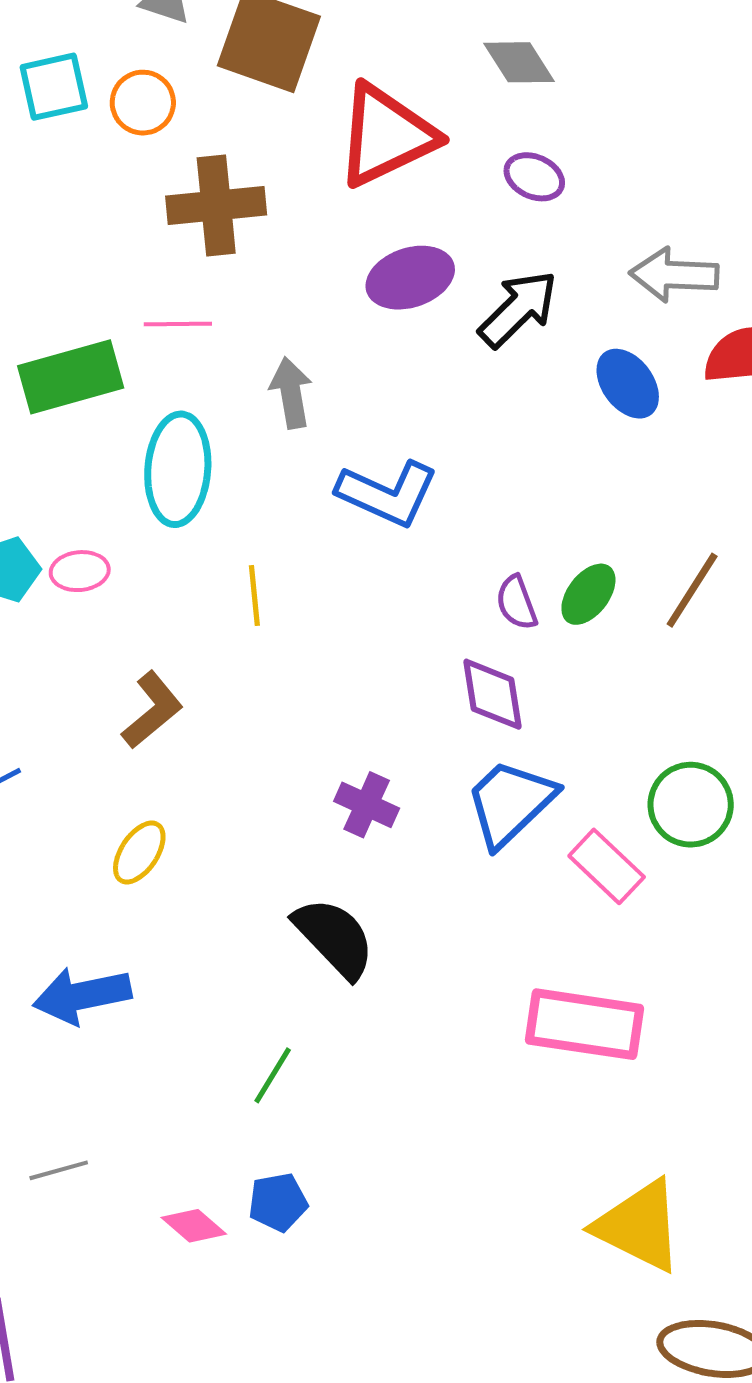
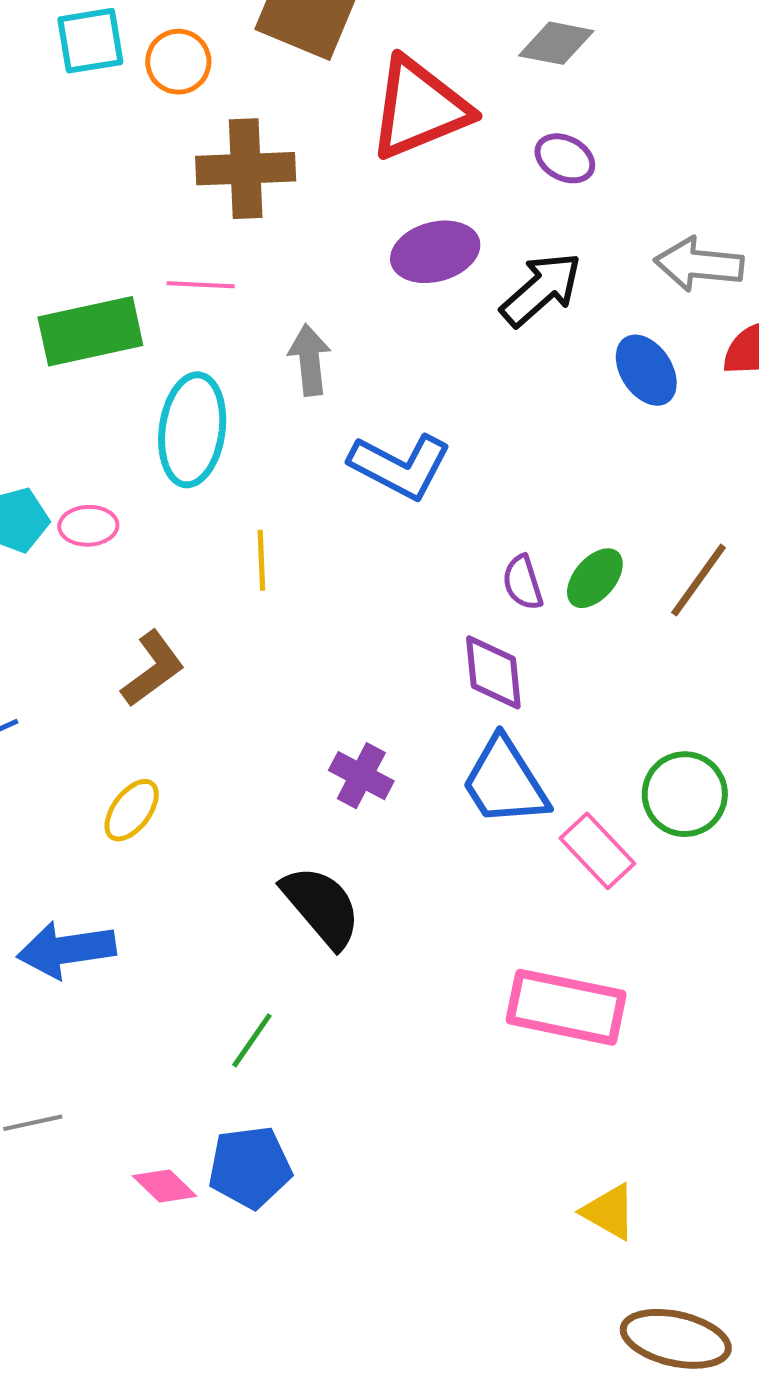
gray diamond: (519, 62) -> (556, 43), turned -50
blue trapezoid: (510, 803) -> (505, 782), turned -82
blue pentagon: (278, 1202) -> (250, 1167), size x1.4
yellow triangle: (639, 1226) -> (609, 1212), size x0.6

